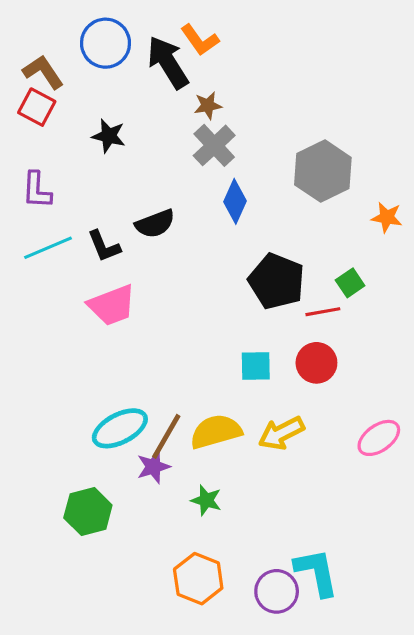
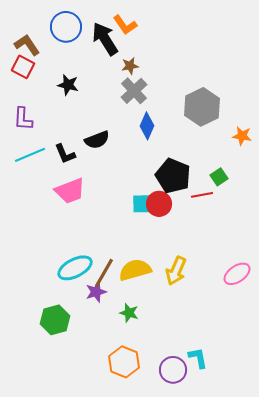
red circle: (316, 363) -> (159, 204), moved
cyan square: (256, 366) -> (142, 204), moved
yellow arrow: (281, 433) -> (176, 271), turned -40
cyan L-shape: (316, 572) -> (198, 358), size x0.7

